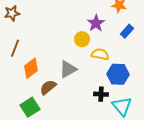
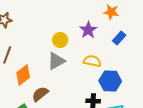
yellow circle: (82, 39) -> (60, 40), moved
gray triangle: (68, 69) -> (56, 61), moved

